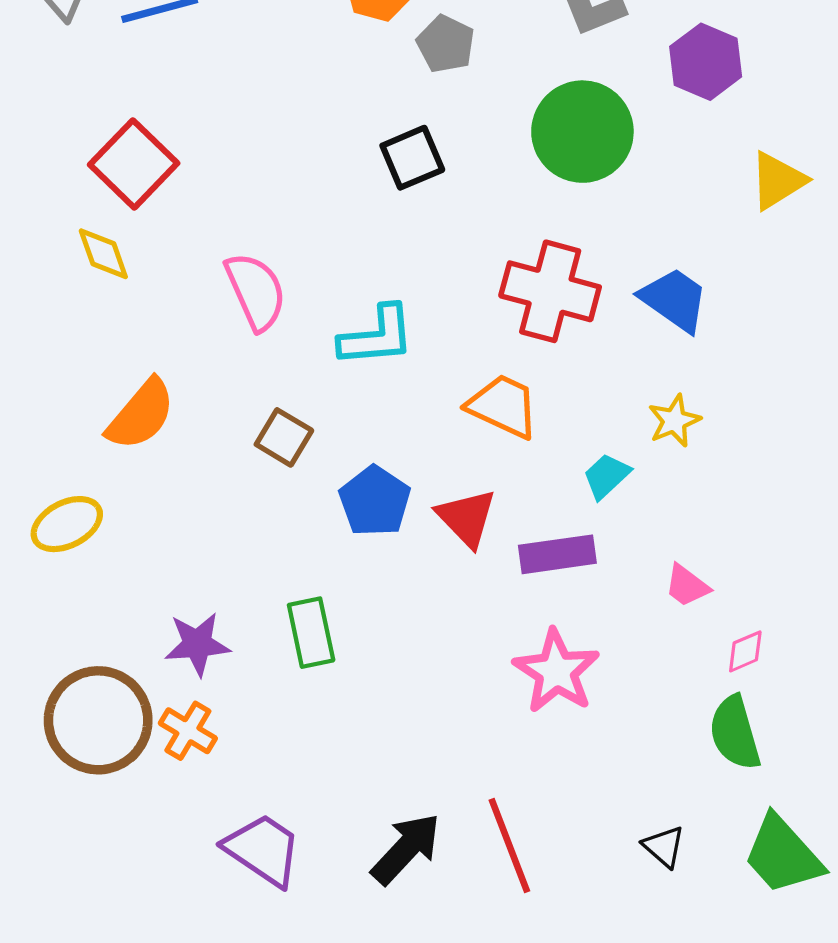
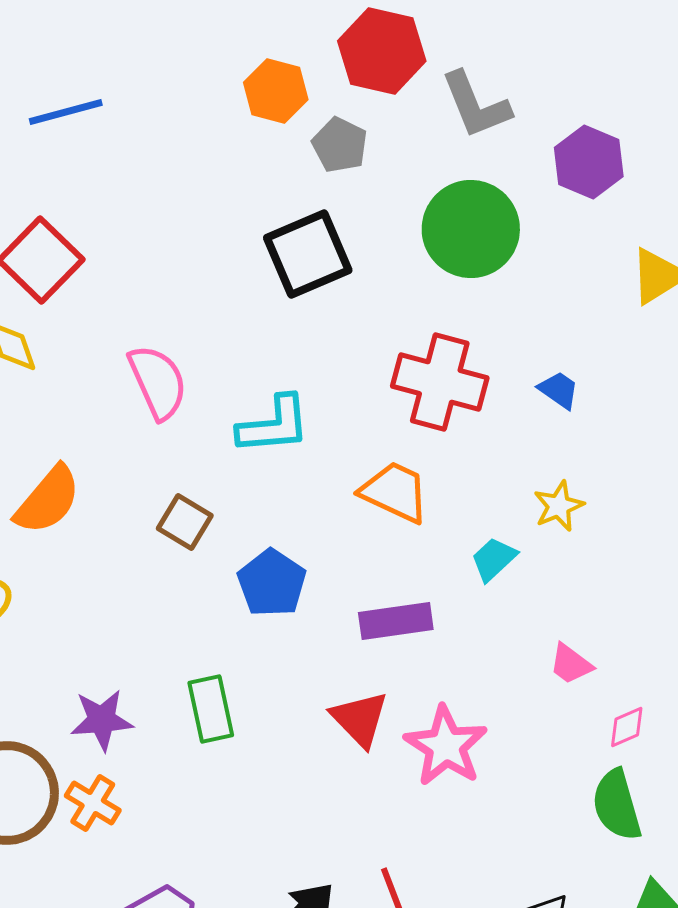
black square: (412, 158) -> (308, 254), size x1.4
blue trapezoid: (674, 300) -> (559, 390), size x0.6
red triangle: (467, 518) -> (360, 719), moved
purple rectangle: (557, 554) -> (396, 621), moved

